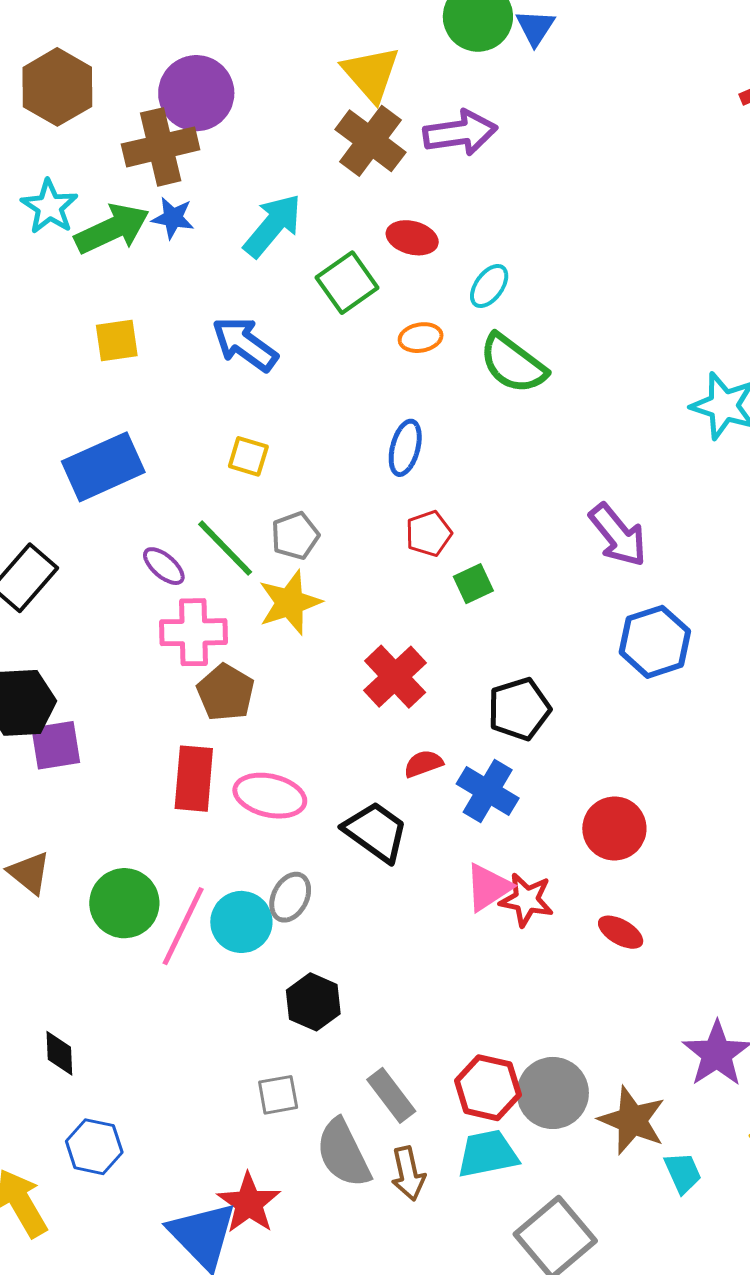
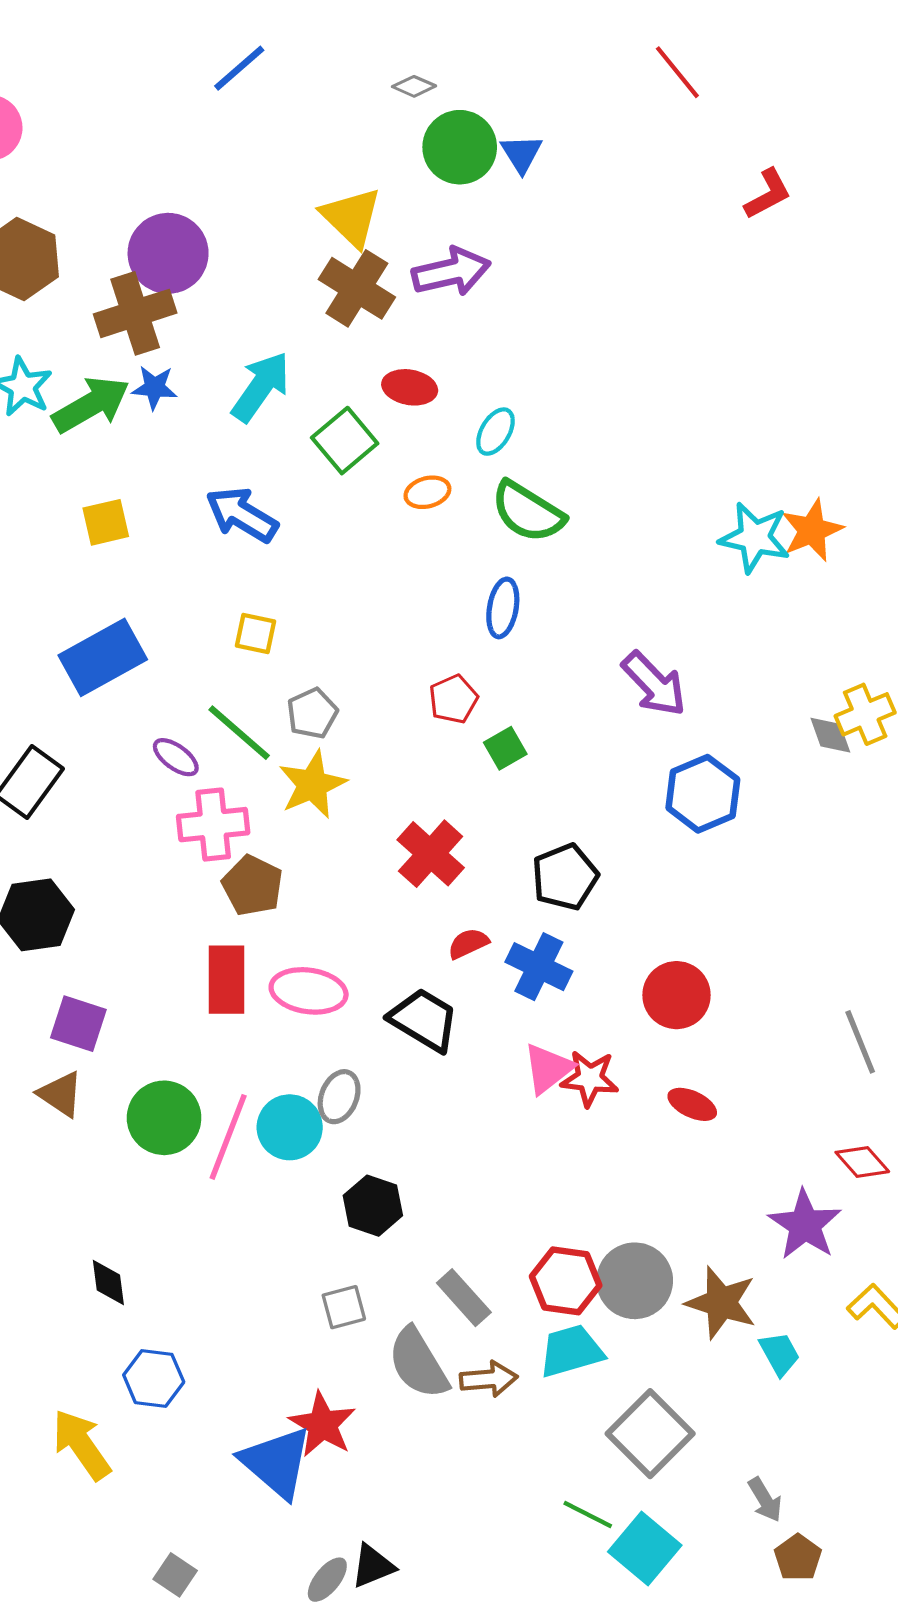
blue ellipse: (405, 448) -> (503, 608), moved
purple square: (56, 745) -> (78, 1024), moved, turned 32
brown arrow: (408, 1174) -> (489, 1379), turned -78

